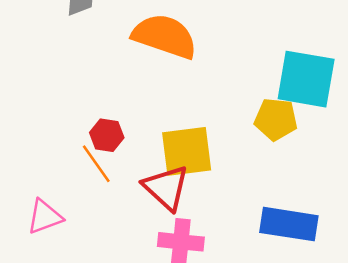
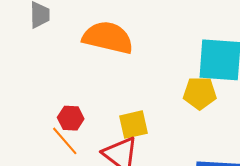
yellow square: (187, 151) -> (134, 125), size x0.7

